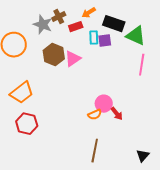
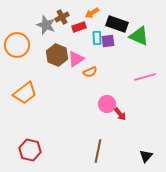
pink line: (142, 65) -> (145, 77), moved, turned 65
orange semicircle: (95, 115) -> (90, 72), moved
red hexagon: (27, 124) -> (30, 150), moved

